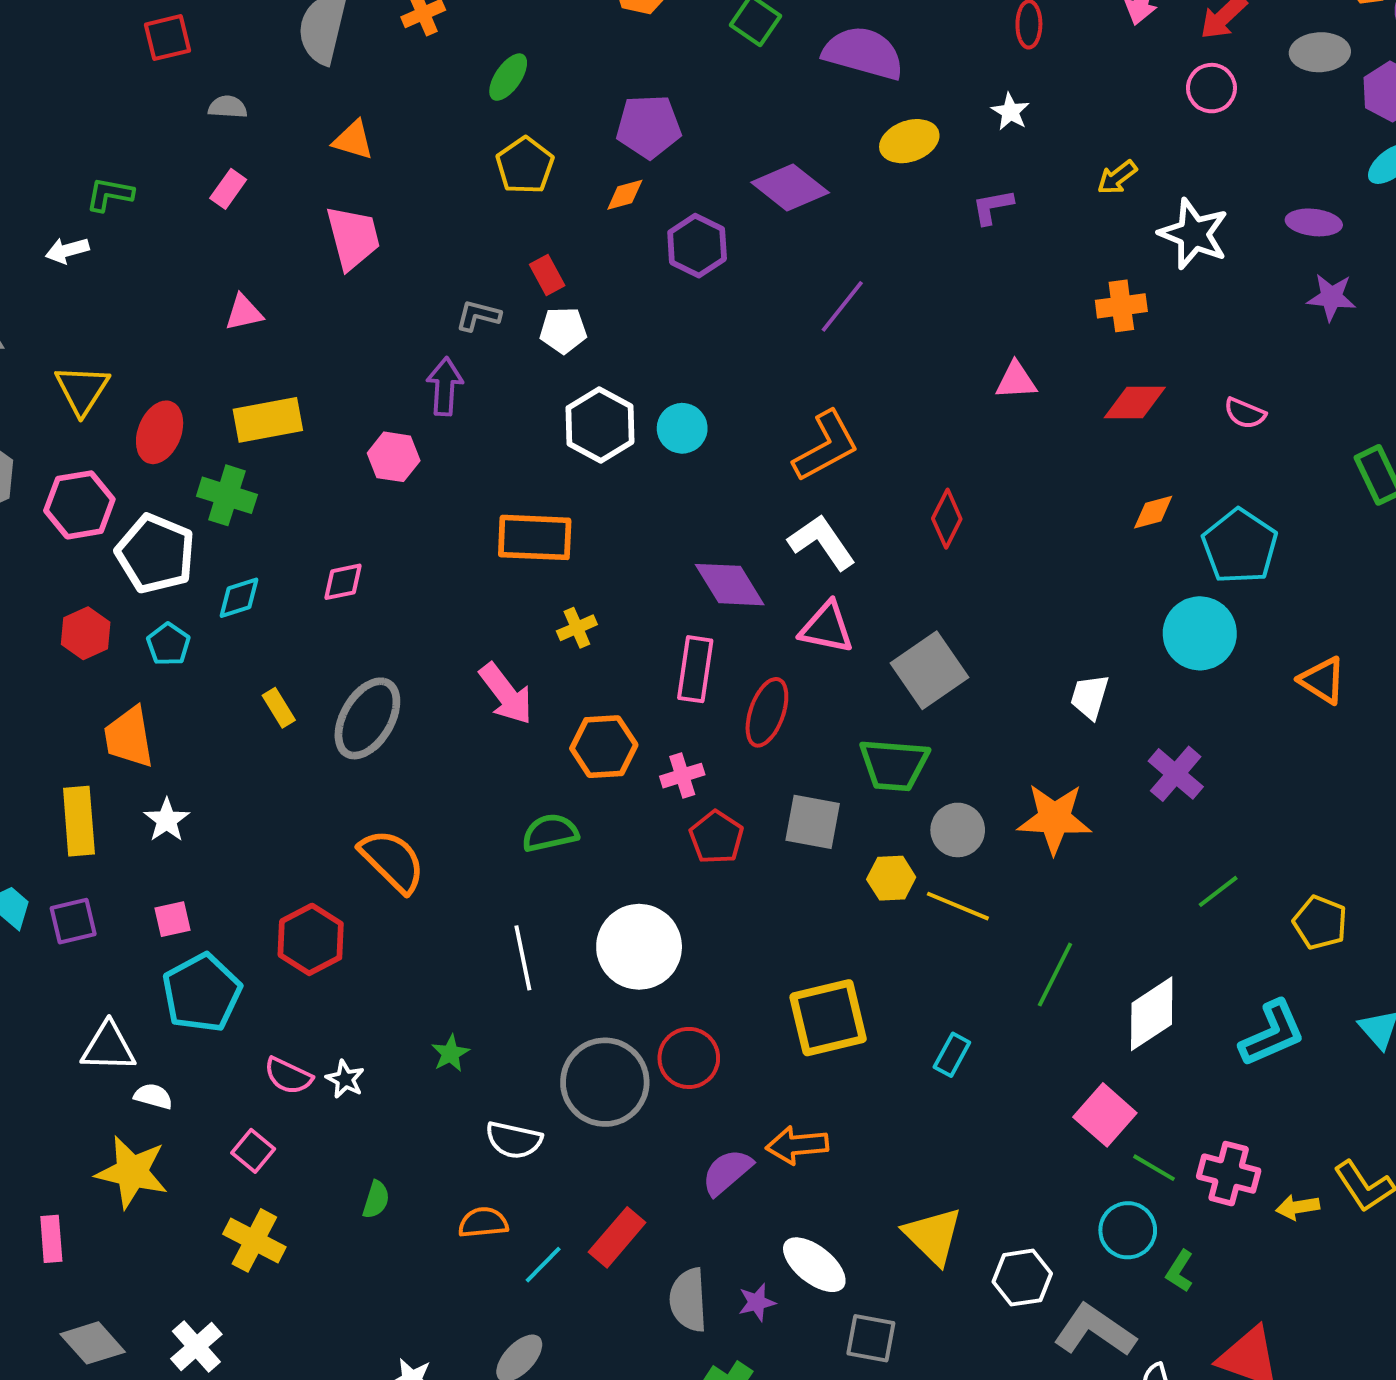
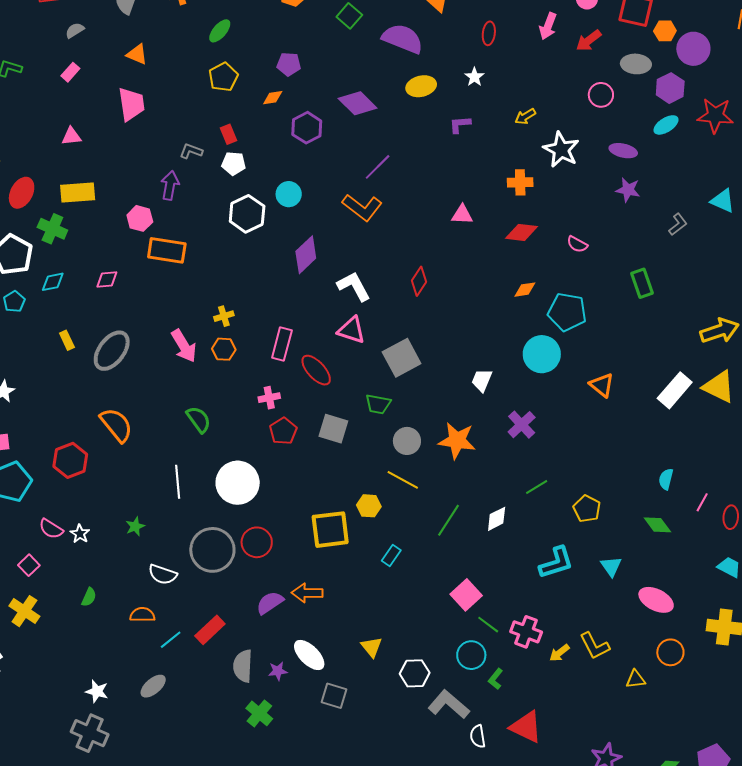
pink circle: (1211, 88) -> (601, 95), moved
gray semicircle: (228, 107) -> (75, 30), turned -42
purple pentagon: (649, 127) -> (289, 64), size x0.7
cyan circle: (682, 428) -> (289, 194), moved
orange L-shape: (826, 446) -> (362, 207), moved, turned 60
orange rectangle: (535, 537) -> (167, 250), moved
cyan pentagon: (1240, 546) -> (567, 312), turned -30
purple diamond: (730, 585) -> (306, 255), moved, turned 72
red ellipse: (767, 712) -> (316, 370), turned -68
orange hexagon: (604, 747) -> (224, 349), moved, size x0.7
green trapezoid: (894, 765) -> (378, 404), size x0.7
green semicircle: (550, 833) -> (199, 419), turned 60
yellow hexagon: (891, 878) -> (369, 506), moved
white diamond: (1152, 1014) -> (497, 519), moved, size x0.7
yellow arrow: (1298, 1207) -> (559, 653), turned -35
yellow triangle: (933, 1236) -> (371, 647), size x0.7

